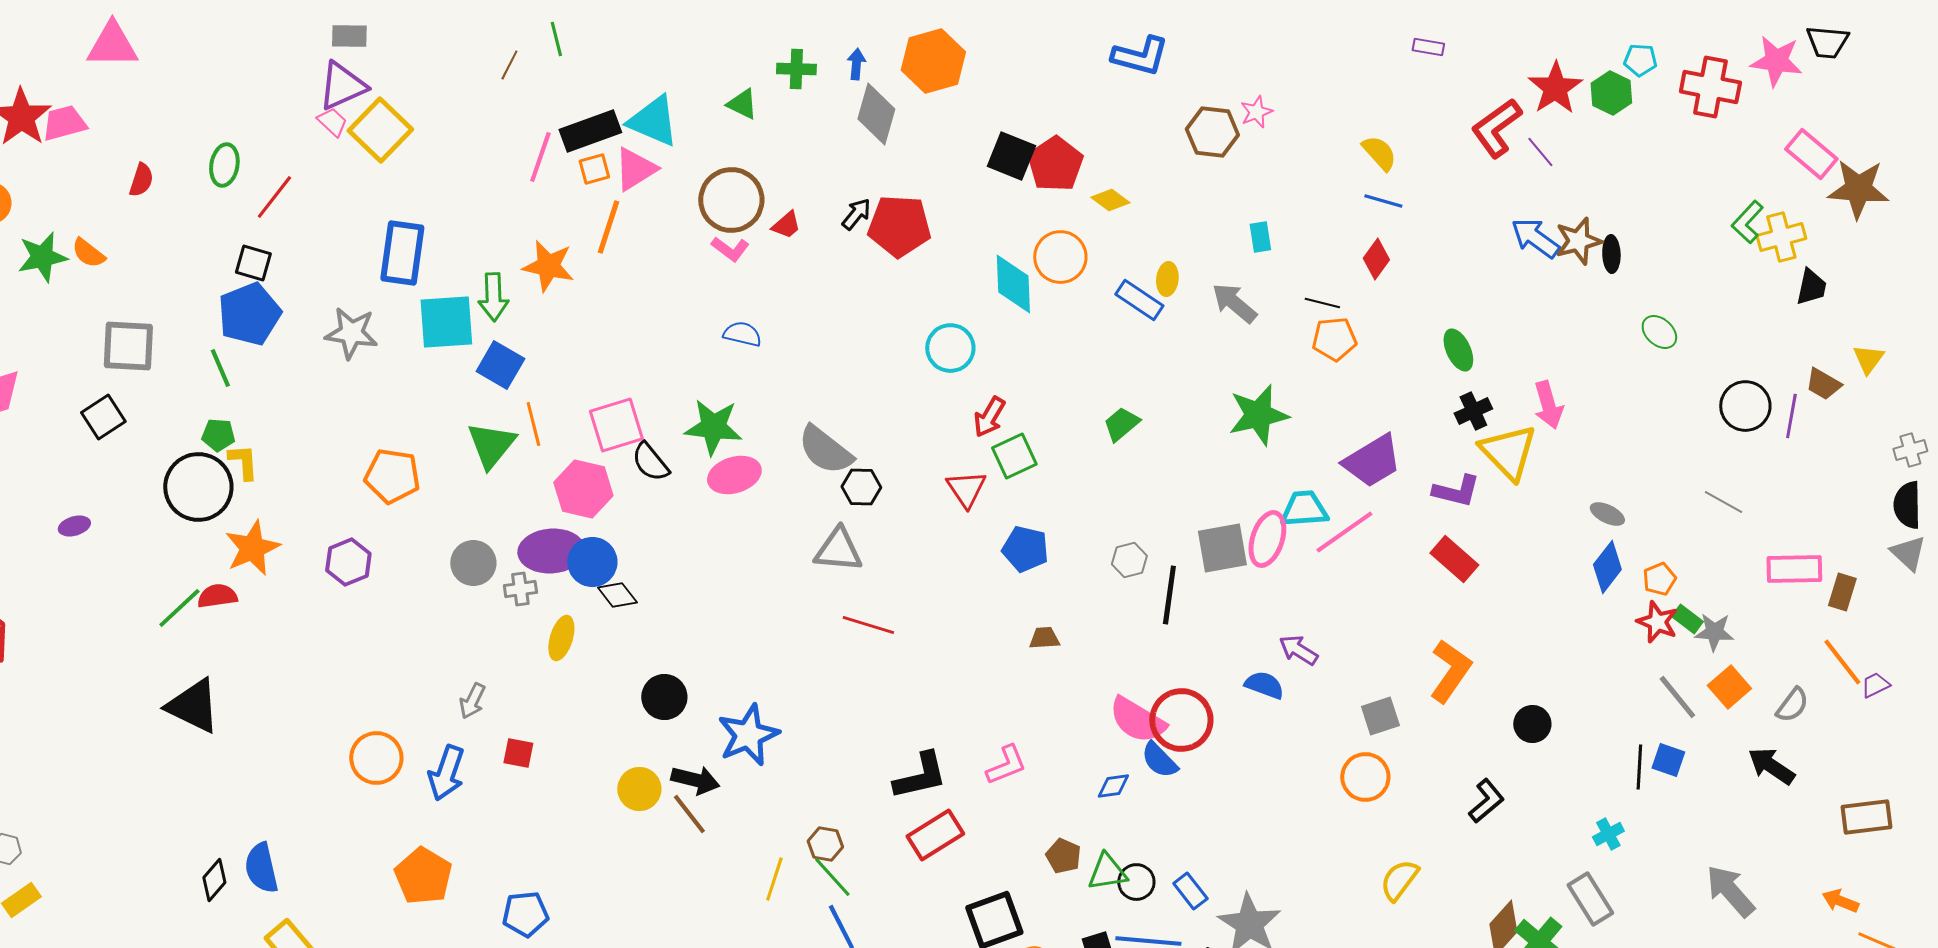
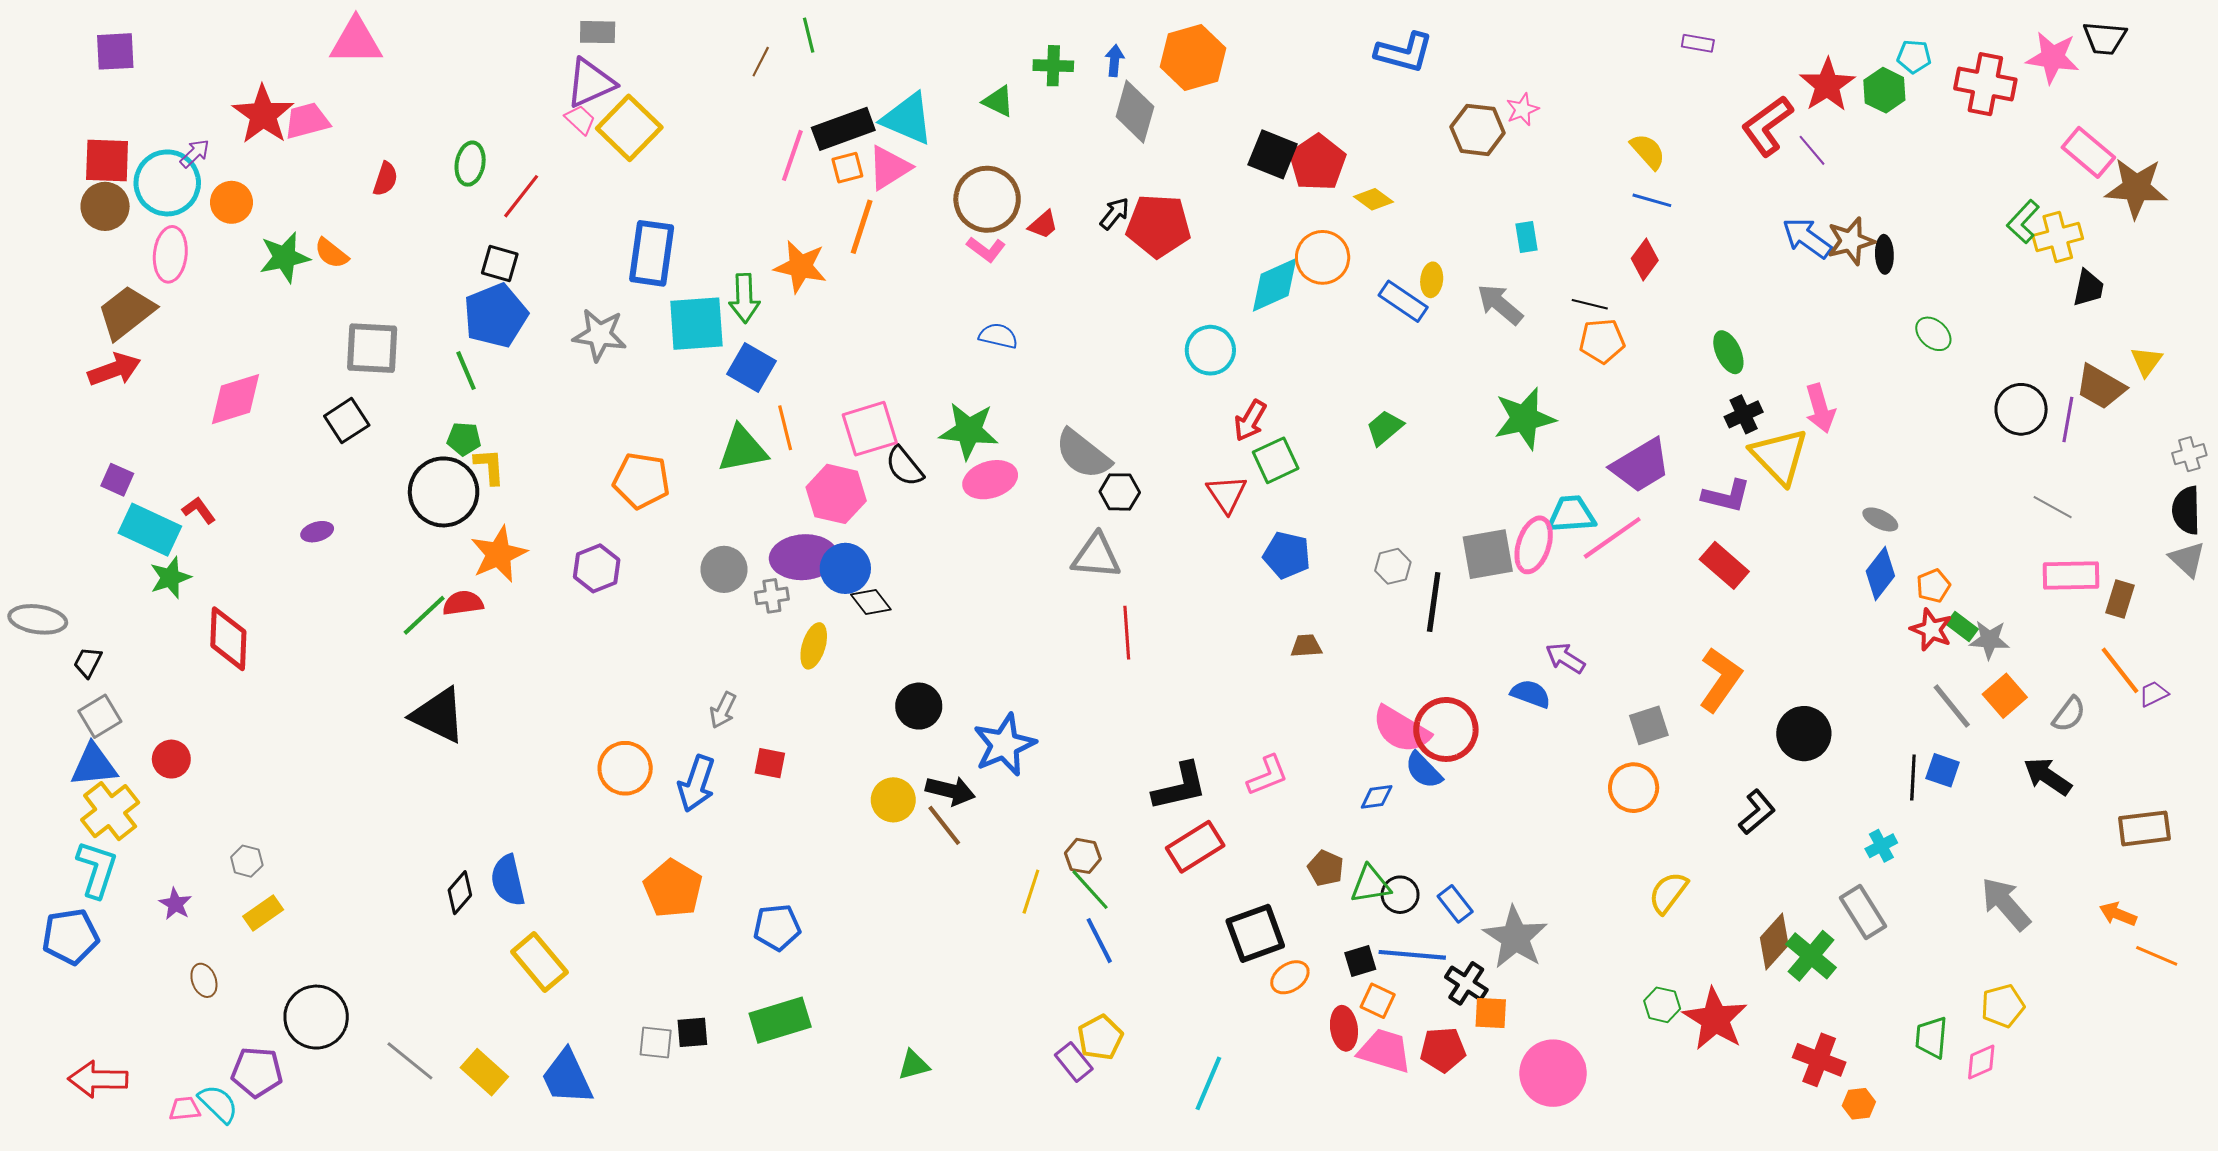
cyan diamond: (1013, 284) -> (1275, 285), turned 68
brown trapezoid: (1823, 384) -> (2101, 387), size x1.4
green triangle: (491, 445) -> (742, 449), turned 40
gray line: (1723, 502) -> (2053, 507), moved
red line: (868, 625) -> (1127, 633), turned 69
black circle: (1532, 724) -> (1804, 734), size x1.4

